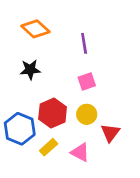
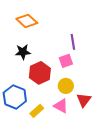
purple line: (84, 43) -> (73, 42), moved
red hexagon: (53, 113) -> (40, 73), moved
pink triangle: (80, 152) -> (61, 106), moved

